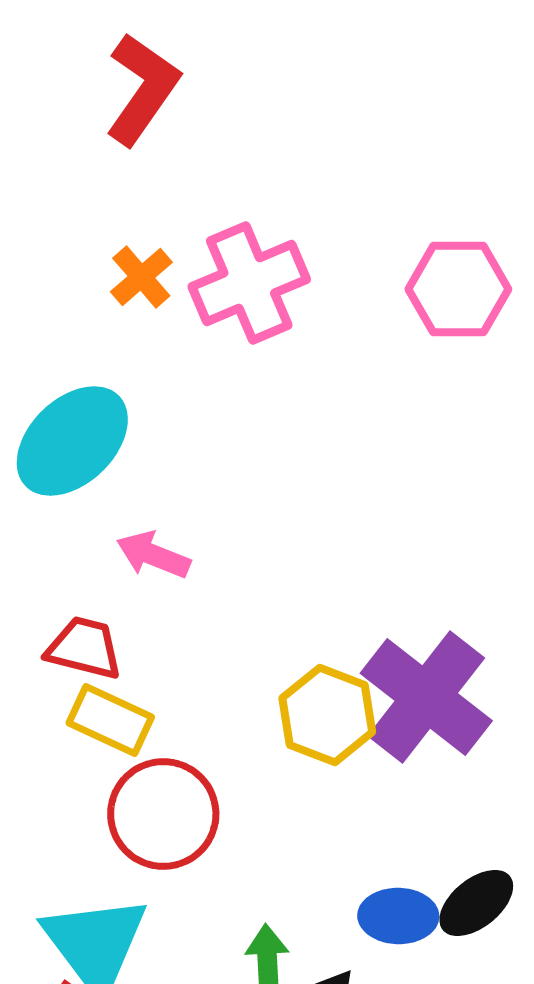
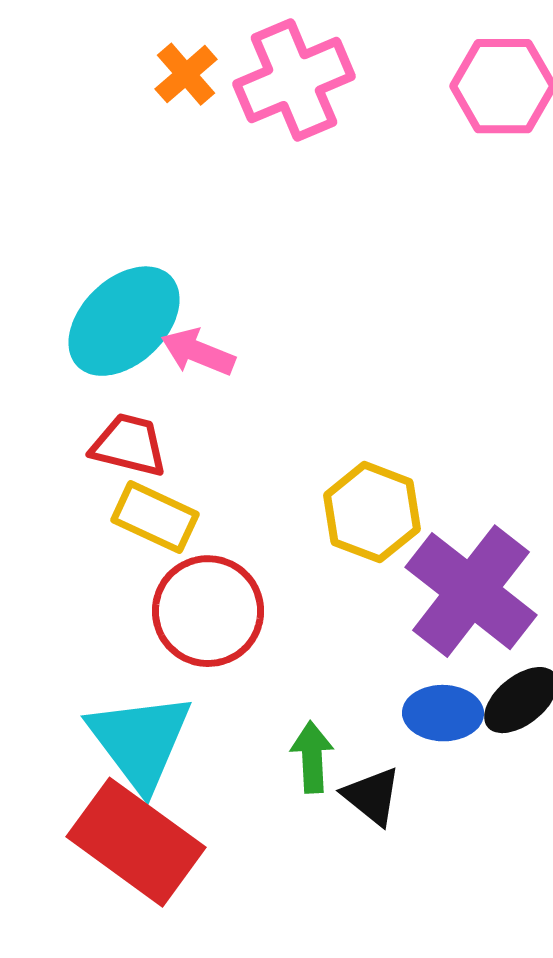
cyan ellipse: (72, 441) -> (124, 321), moved
purple cross: (426, 697) -> (471, 591), moved

